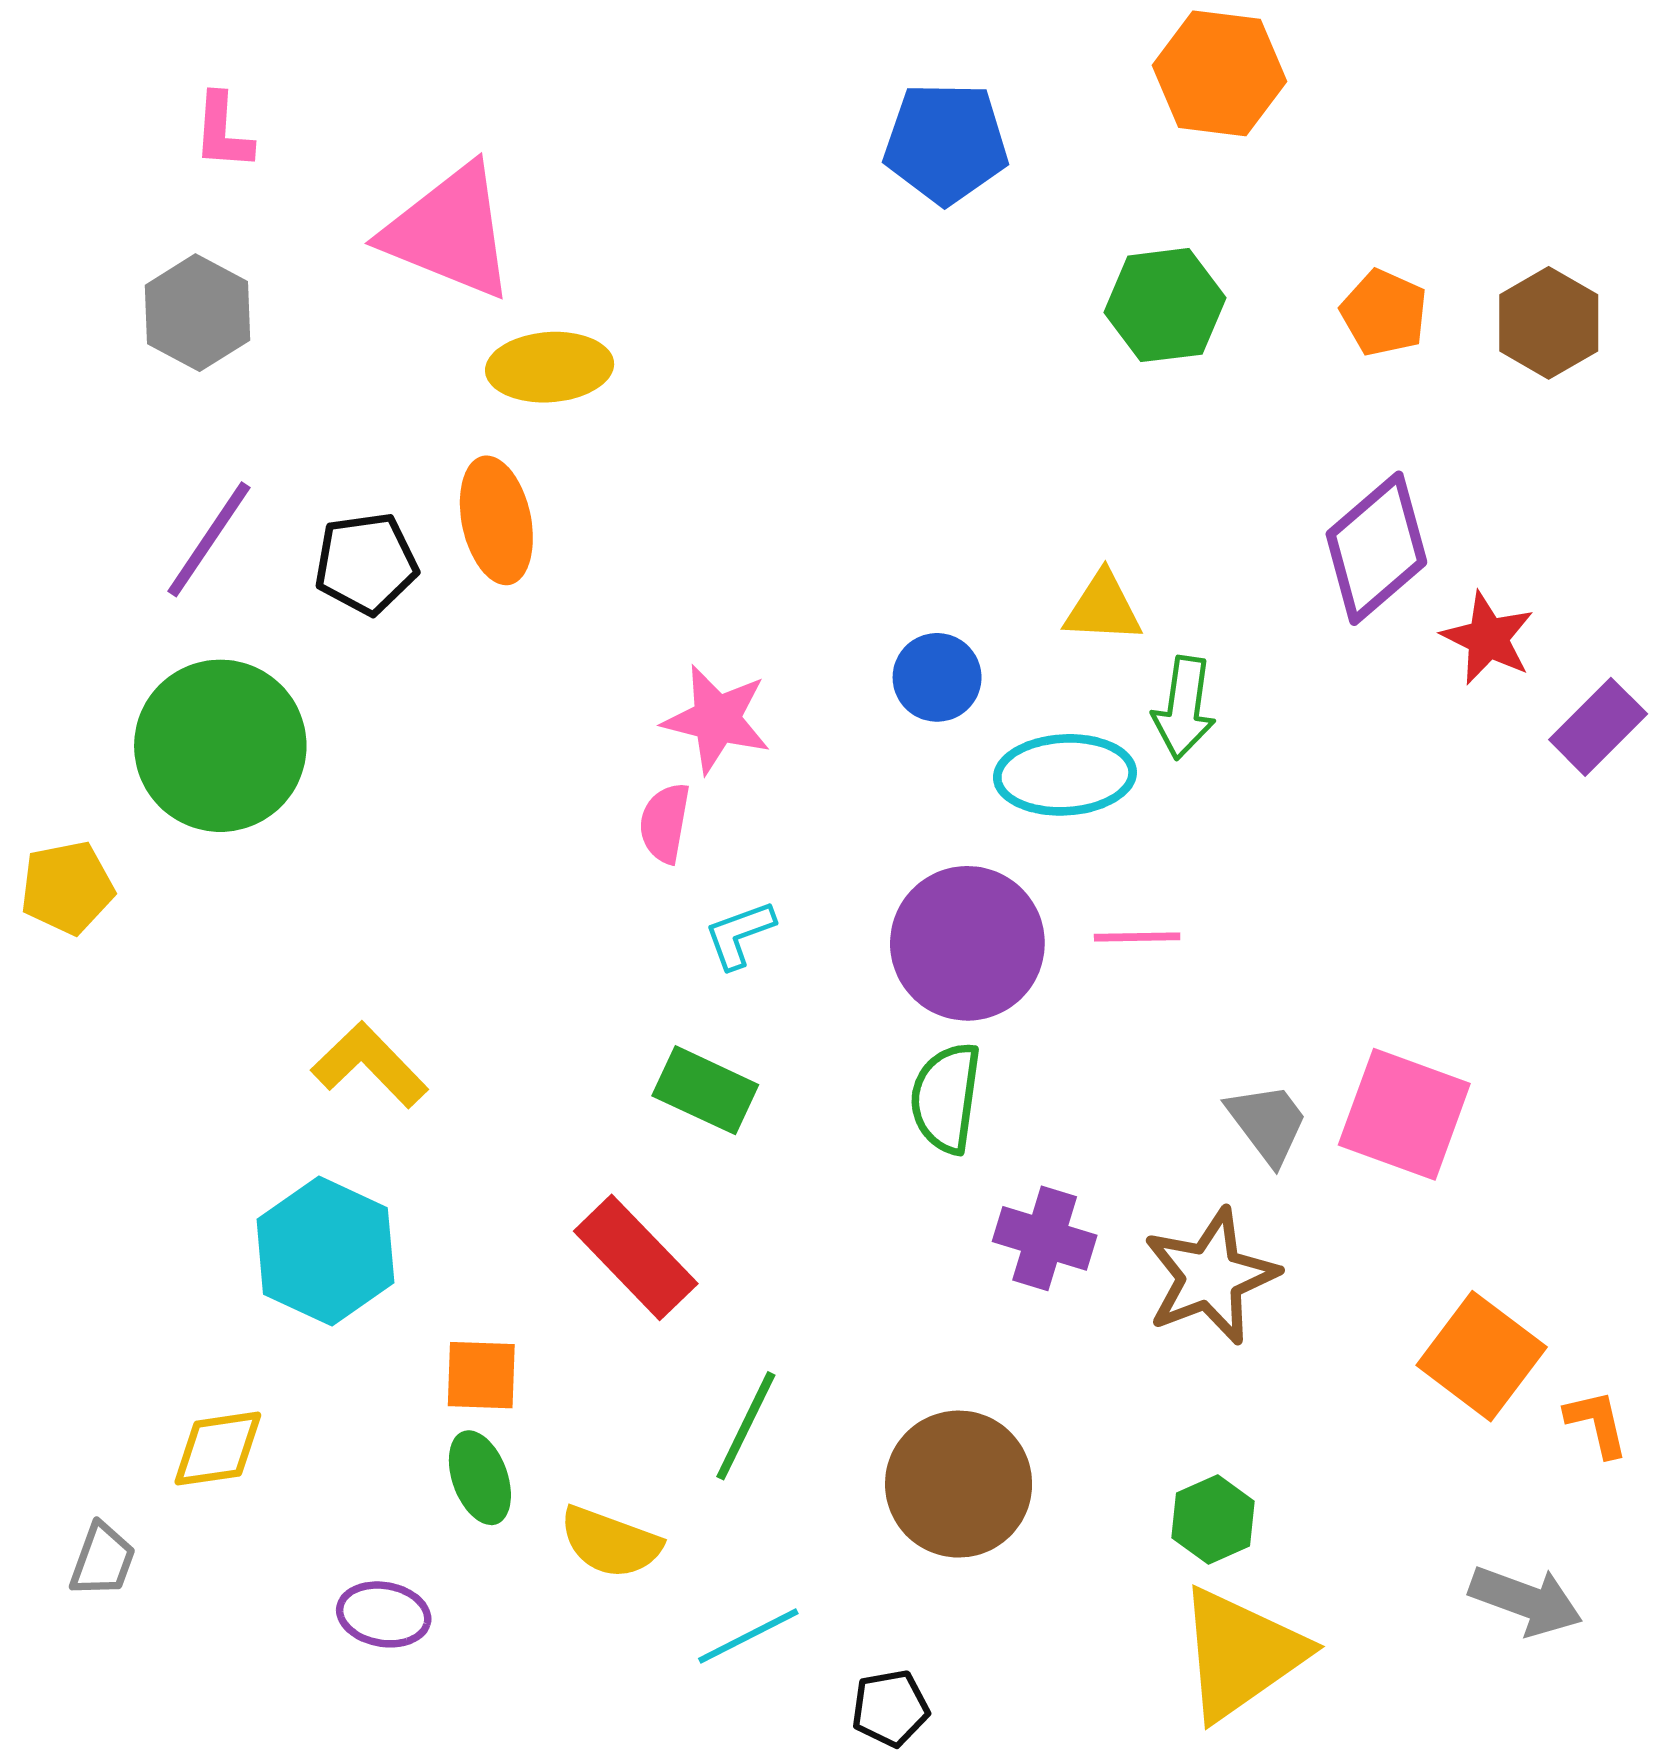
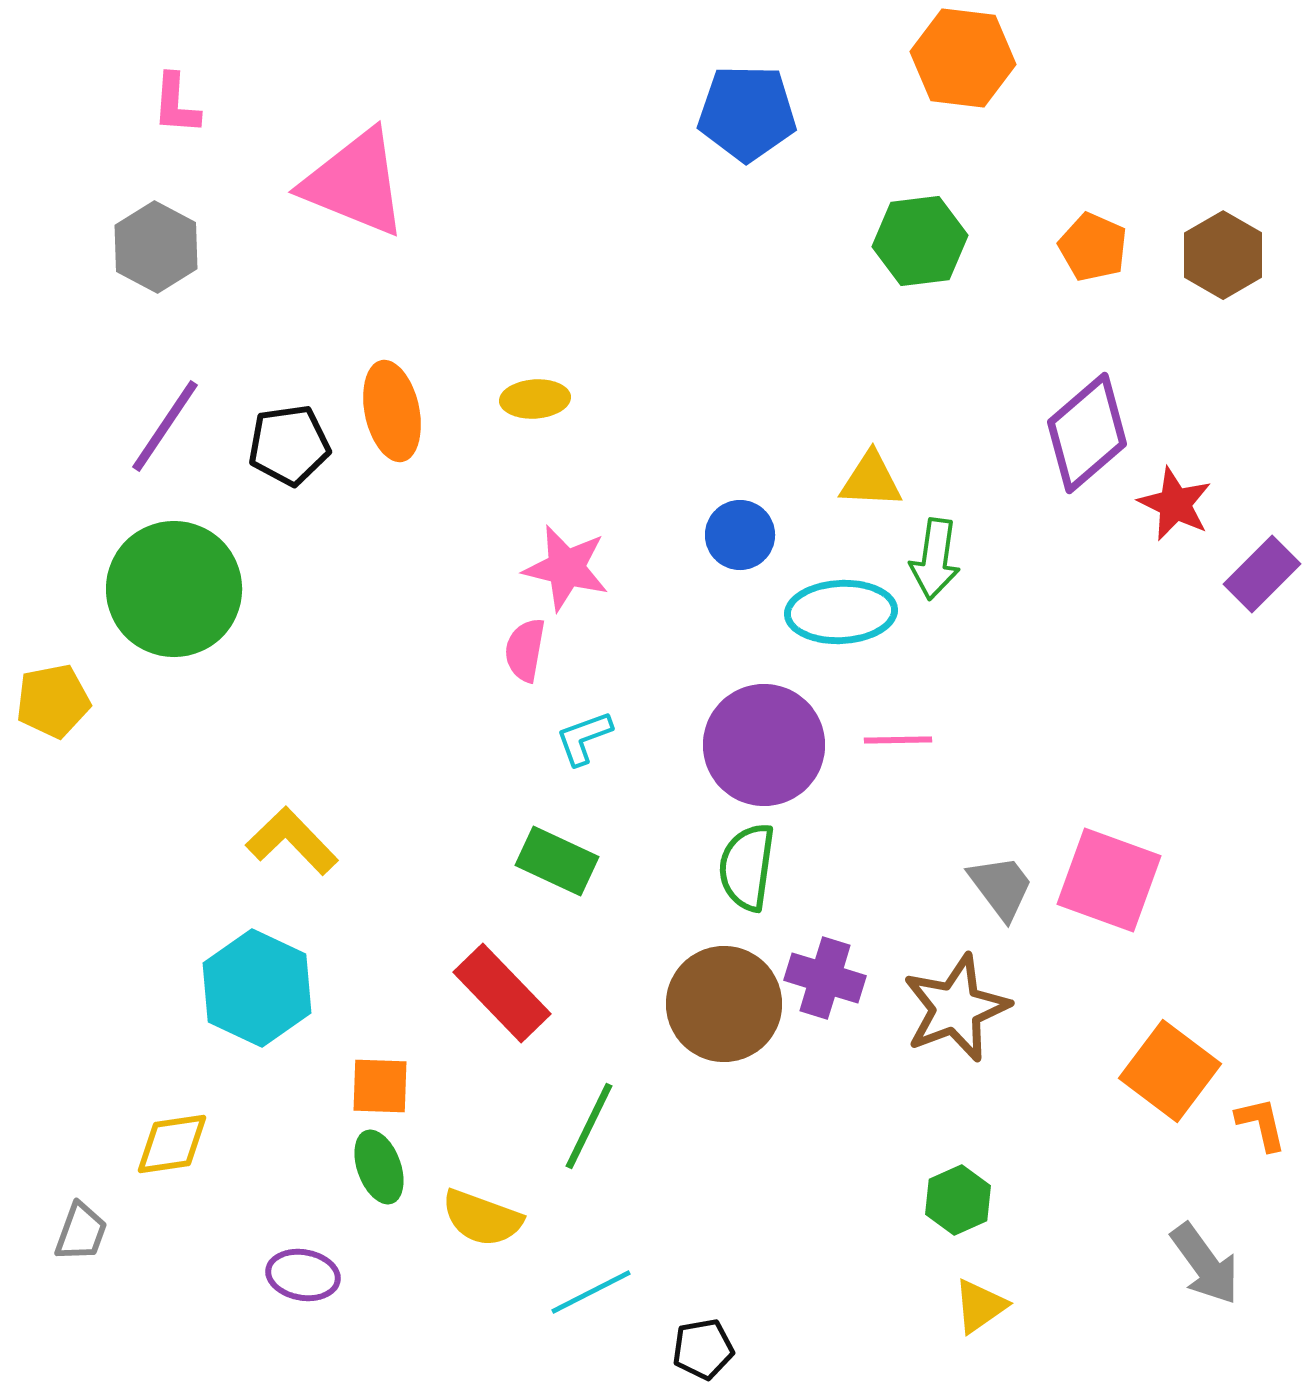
yellow ellipse: (550, 367) -> (535, 399), moved, size x0.7
brown circle: (959, 1484) -> (724, 1004), moved
gray arrow: (1526, 1601) -> (1205, 1264), turned 34
yellow triangle: (1241, 1654) -> (980, 1306), size x0.5

